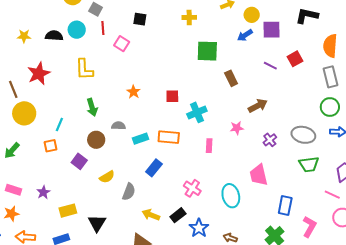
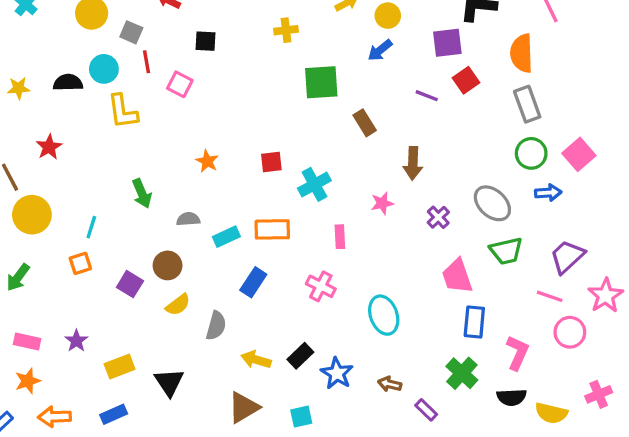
purple square: (271, 30) -> (447, 43), moved
yellow L-shape: (84, 69) -> (123, 111), moved
red star: (39, 74) -> (49, 147), size x0.7
brown arrow: (258, 106) -> (413, 163), turned 126
gray ellipse: (303, 135) -> (492, 203), turned 35
brown circle: (96, 140) -> (168, 265), moved
pink trapezoid: (259, 175) -> (457, 276), moved
pink cross: (192, 188) -> (321, 286), moved

